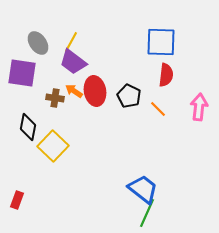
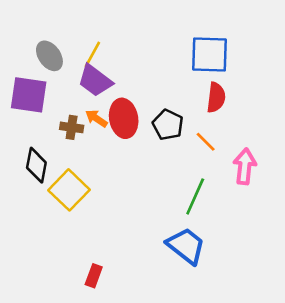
pink arrow: (199, 107) -> (245, 166), moved
red rectangle: (17, 200) -> (94, 276), moved
green line: (147, 213) -> (195, 196), moved

